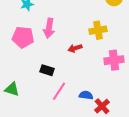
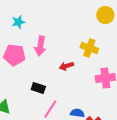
yellow cross: (98, 30) -> (89, 48), turned 30

